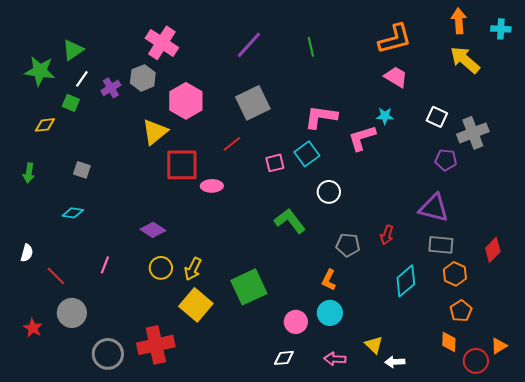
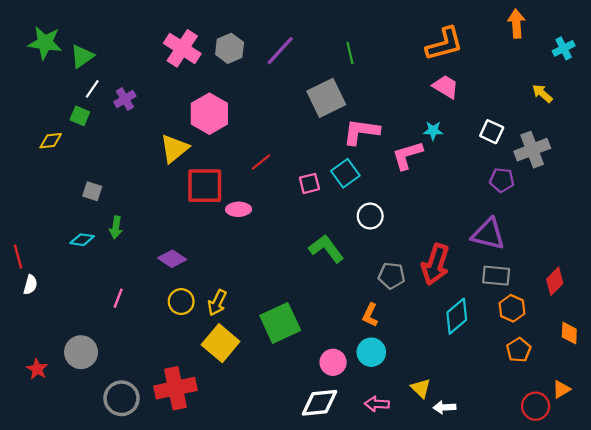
cyan cross: (501, 29) -> (564, 48), moved, turned -30
yellow arrow: (465, 60) -> (542, 93), moved, size x0.6
green star: (40, 71) -> (45, 43), moved
gray hexagon: (143, 78) -> (230, 48), moved
gray square: (253, 103) -> (326, 98), moved
green arrow: (29, 173) -> (116, 227), moved
red arrow: (387, 235) -> (435, 264), size x1.8
red line: (56, 276) -> (18, 257), moved, turned 30
orange diamond: (449, 342) -> (569, 333), moved
white diamond: (284, 358) -> (320, 403), size x1.6

